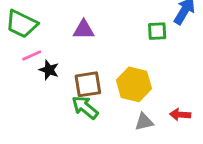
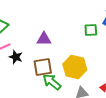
purple triangle: (84, 30) -> (44, 39), moved
green arrow: (85, 107) -> (52, 82), moved

